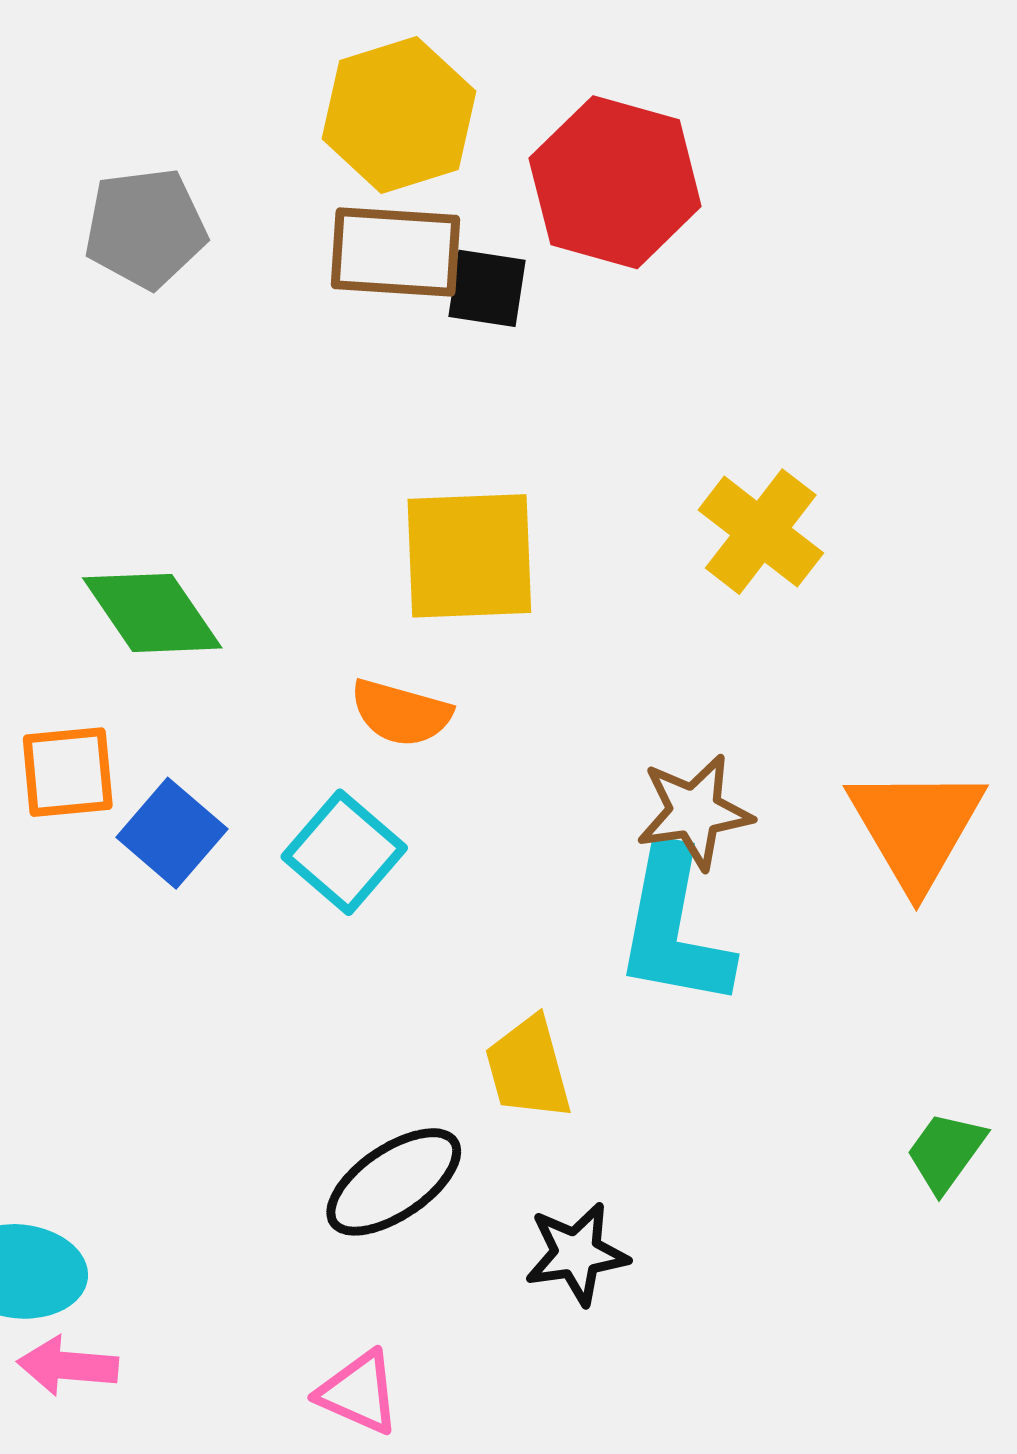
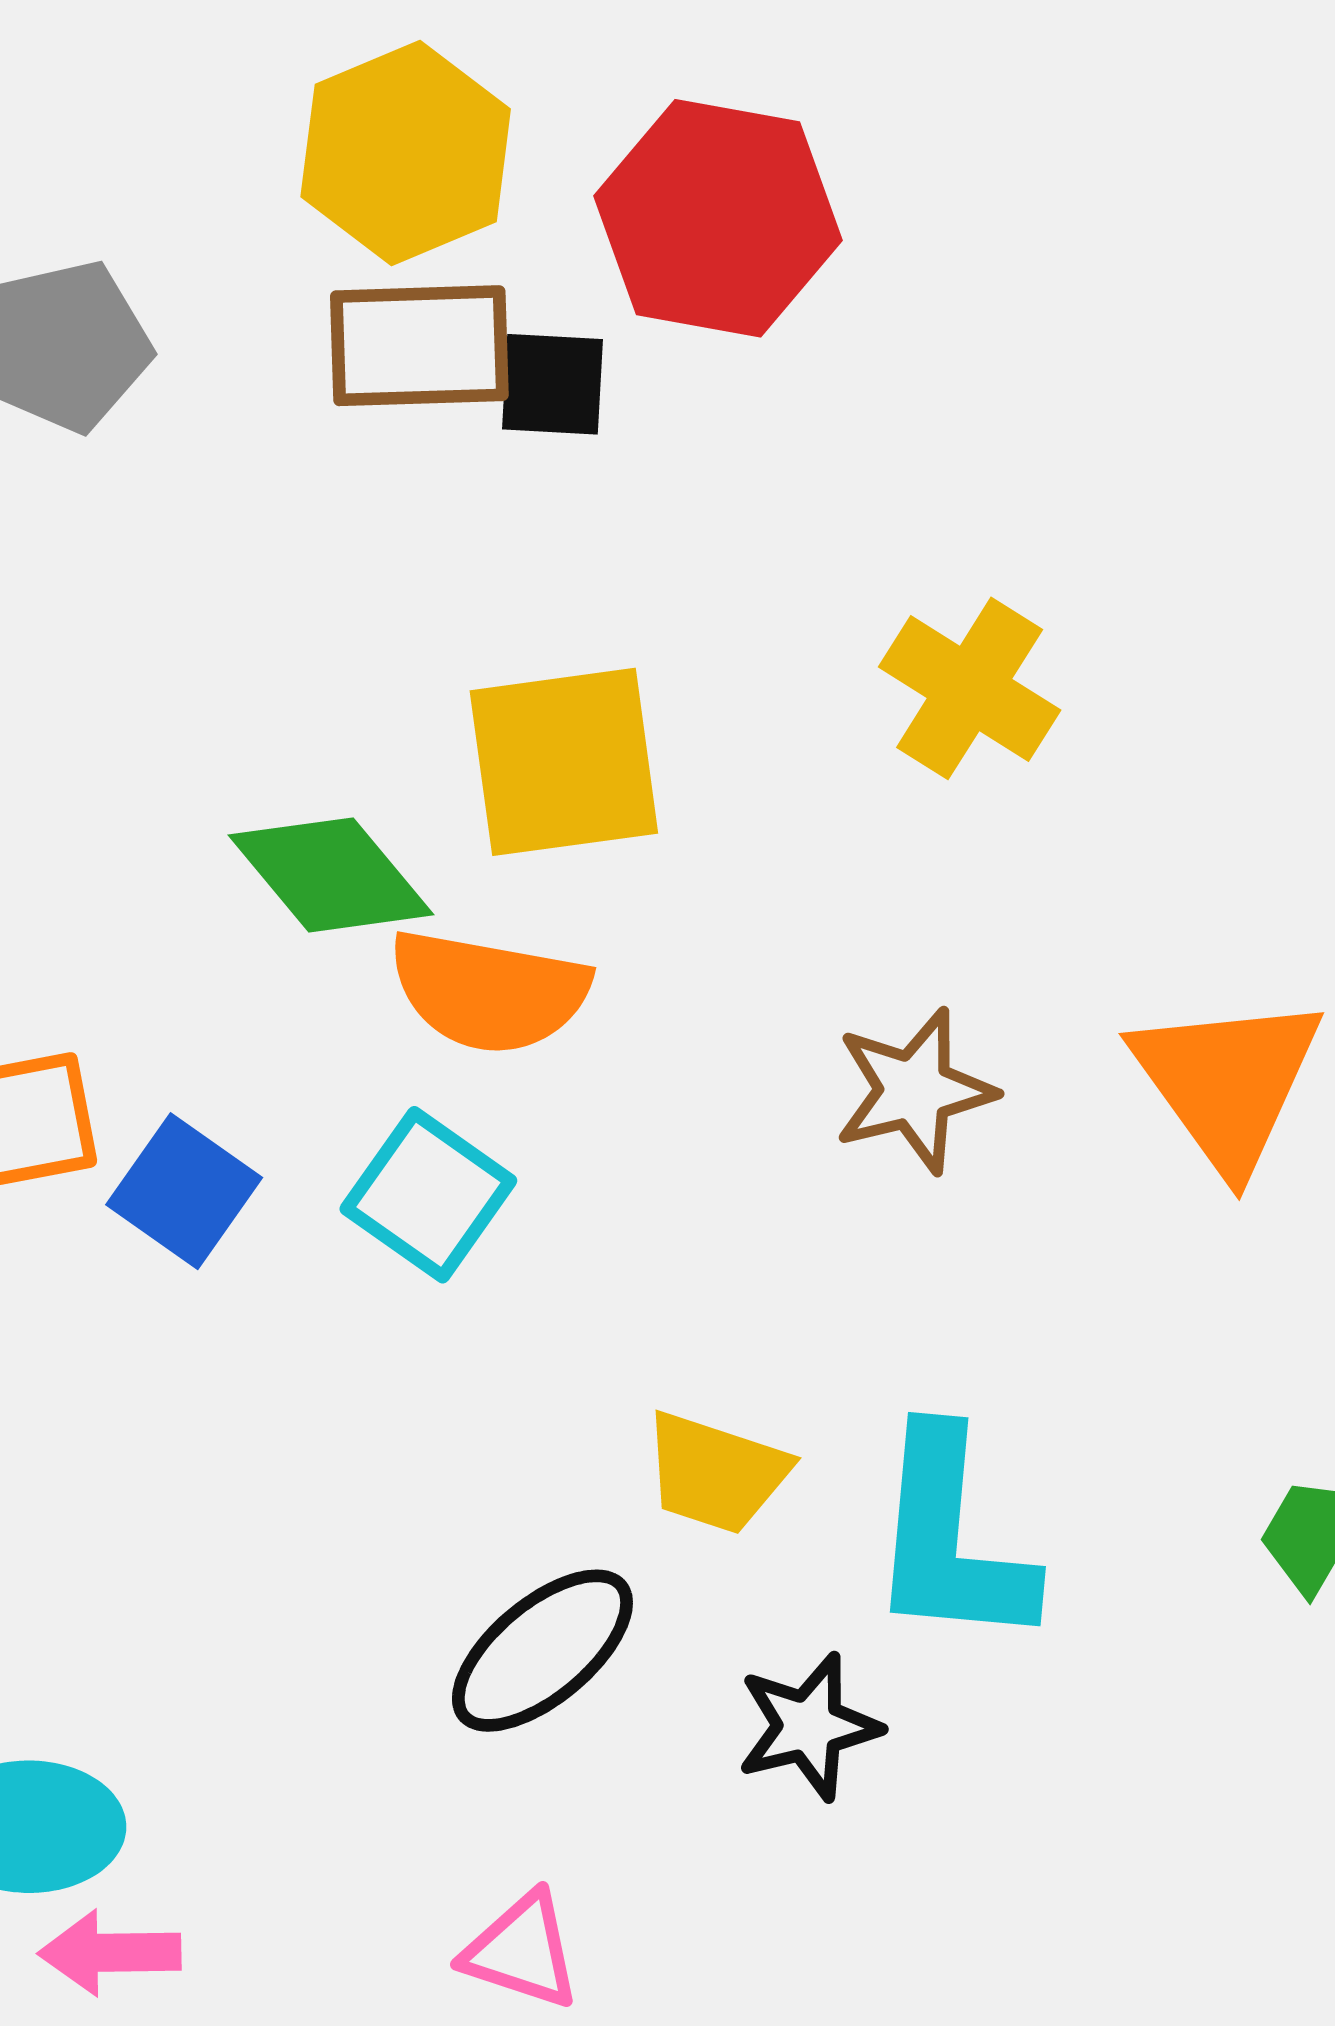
green diamond: (152, 613) -> (331, 875), moved
orange semicircle: (401, 713) -> (489, 991), size x1.4
cyan L-shape: (674, 928) -> (950, 1539), moved
yellow trapezoid: (528, 1068) -> (716, 1473), turned -51

